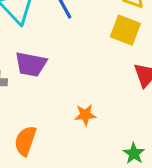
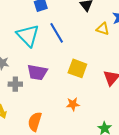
yellow square: (125, 30) -> (77, 68), moved

